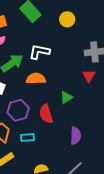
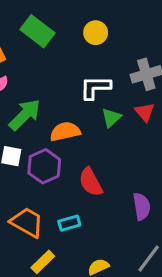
white L-shape: (39, 52) -> (95, 87), moved
green triangle: (66, 97) -> (111, 118), moved
purple hexagon: (18, 110) -> (44, 166), moved

